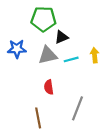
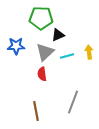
gray triangle: (48, 55) -> (45, 52), turned -30
red semicircle: (49, 87) -> (42, 74), moved

